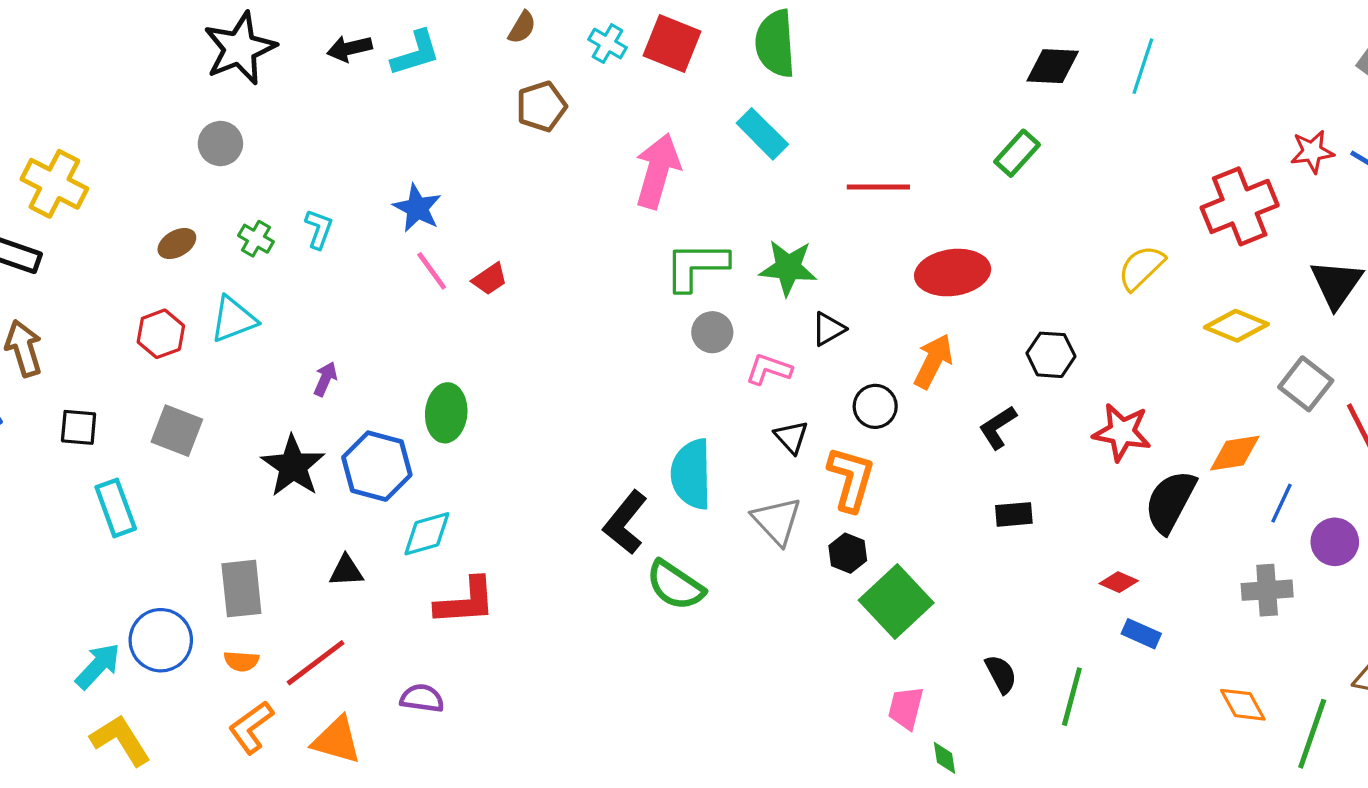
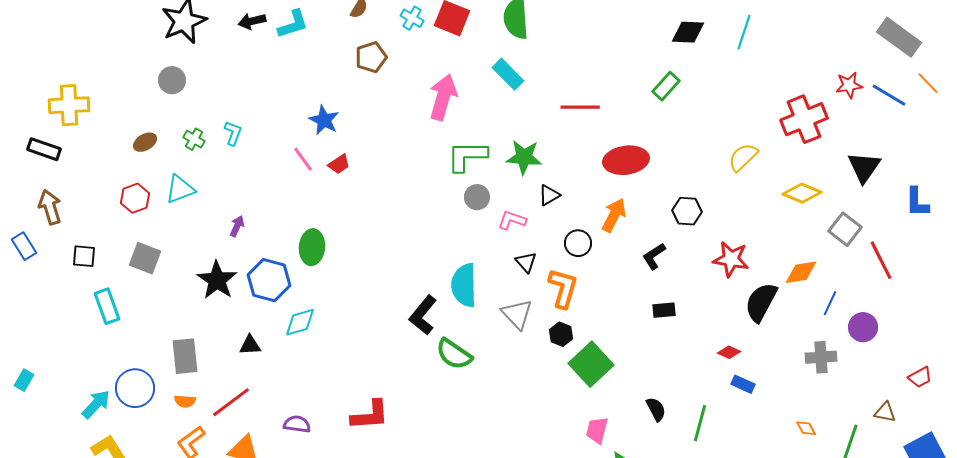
yellow cross: (54, 184) -> (69, 105), turned -30
blue star: (417, 208) -> (324, 120), moved
red L-shape: (466, 601) -> (370, 415), moved
orange diamond: (1243, 705) -> (806, 428), size x0.7

